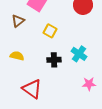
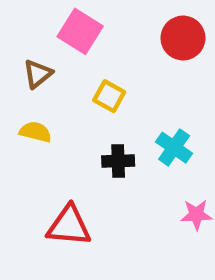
yellow semicircle: (17, 56) -> (35, 132), moved
red triangle: (32, 89) -> (69, 226), turned -30

